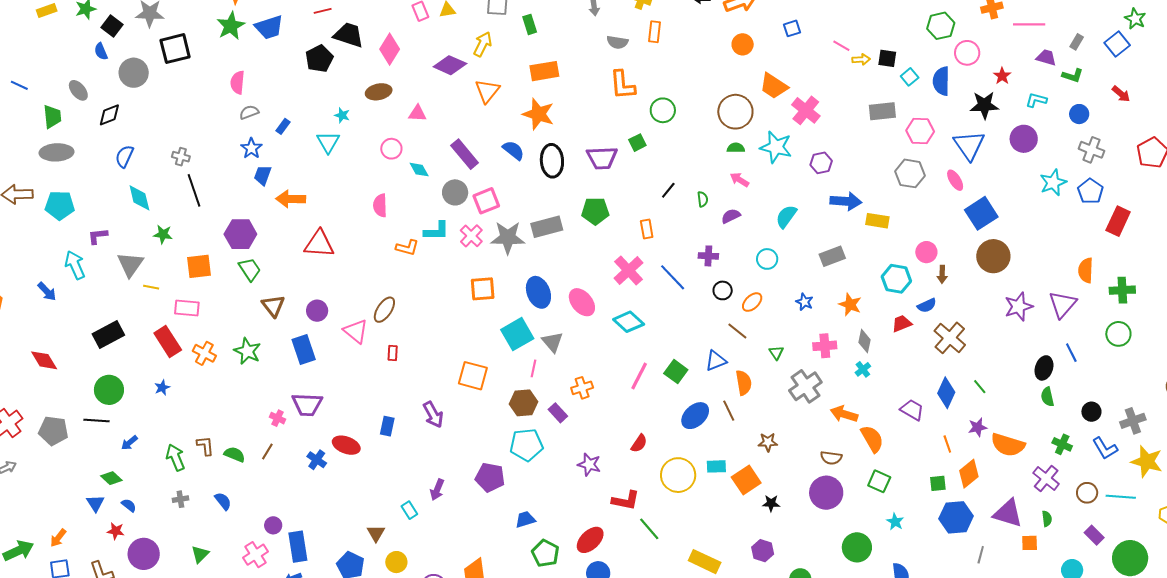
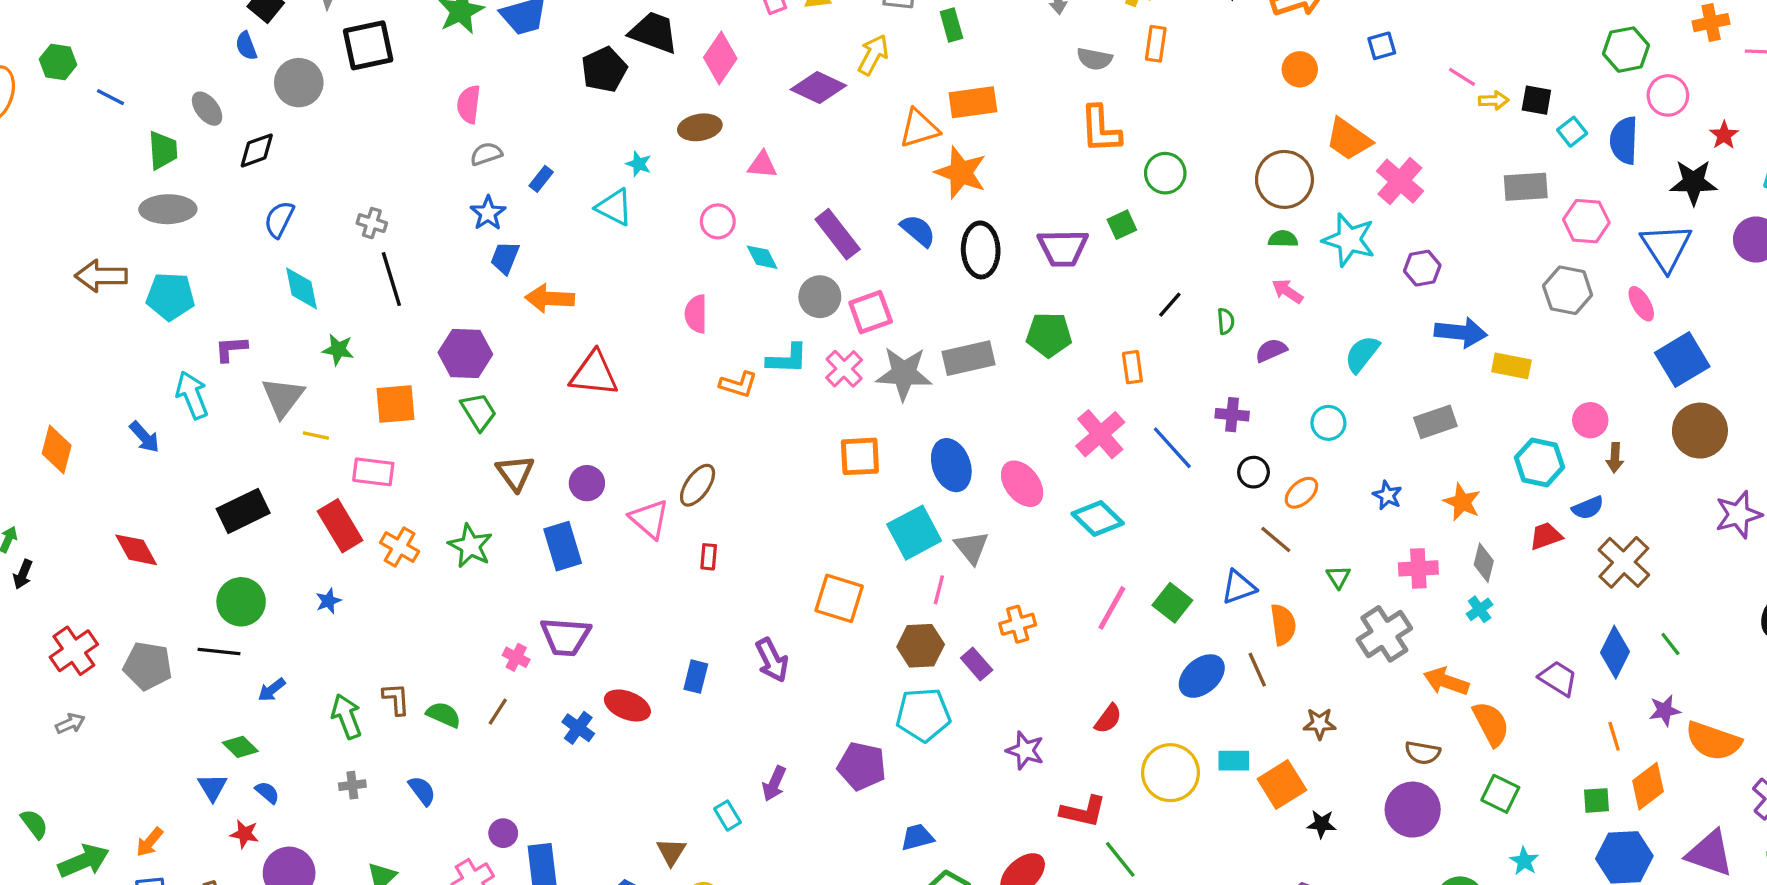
orange triangle: (487, 91) -> (919, 128), moved, turned 32
cyan triangle: (328, 142) -> (614, 207), turned -35

